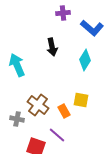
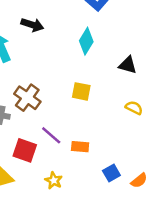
black arrow: (52, 47) -> (32, 25), moved, turned -60
orange rectangle: (64, 111) -> (80, 147), moved, turned -56

